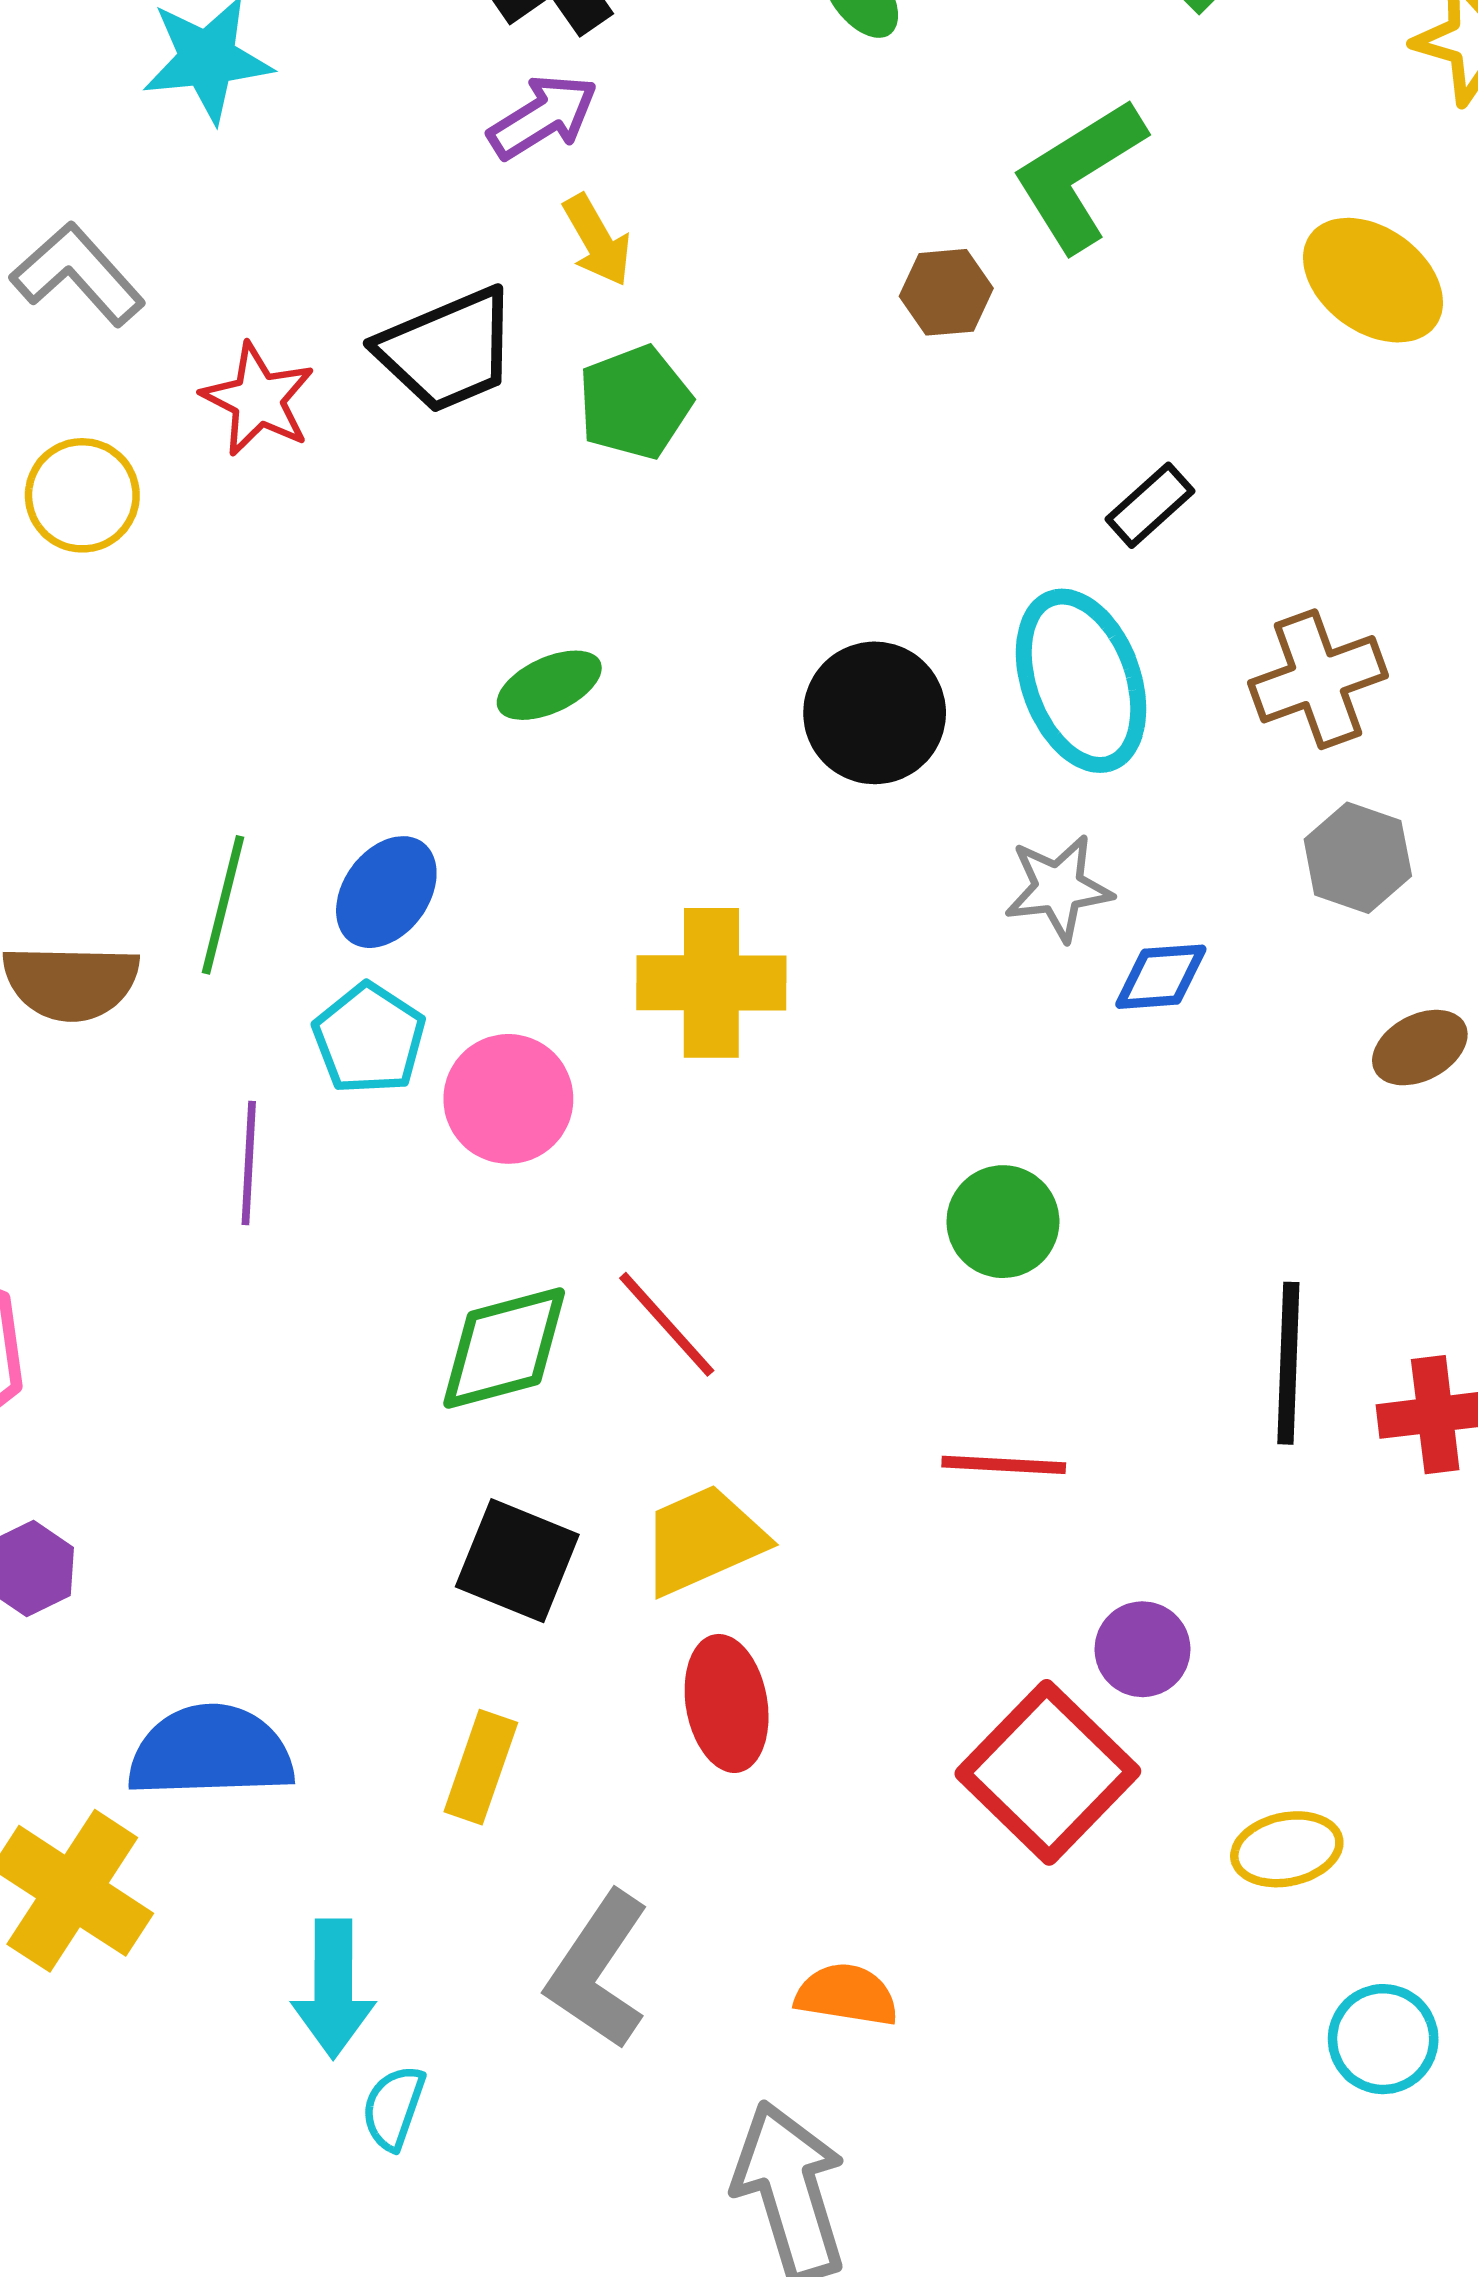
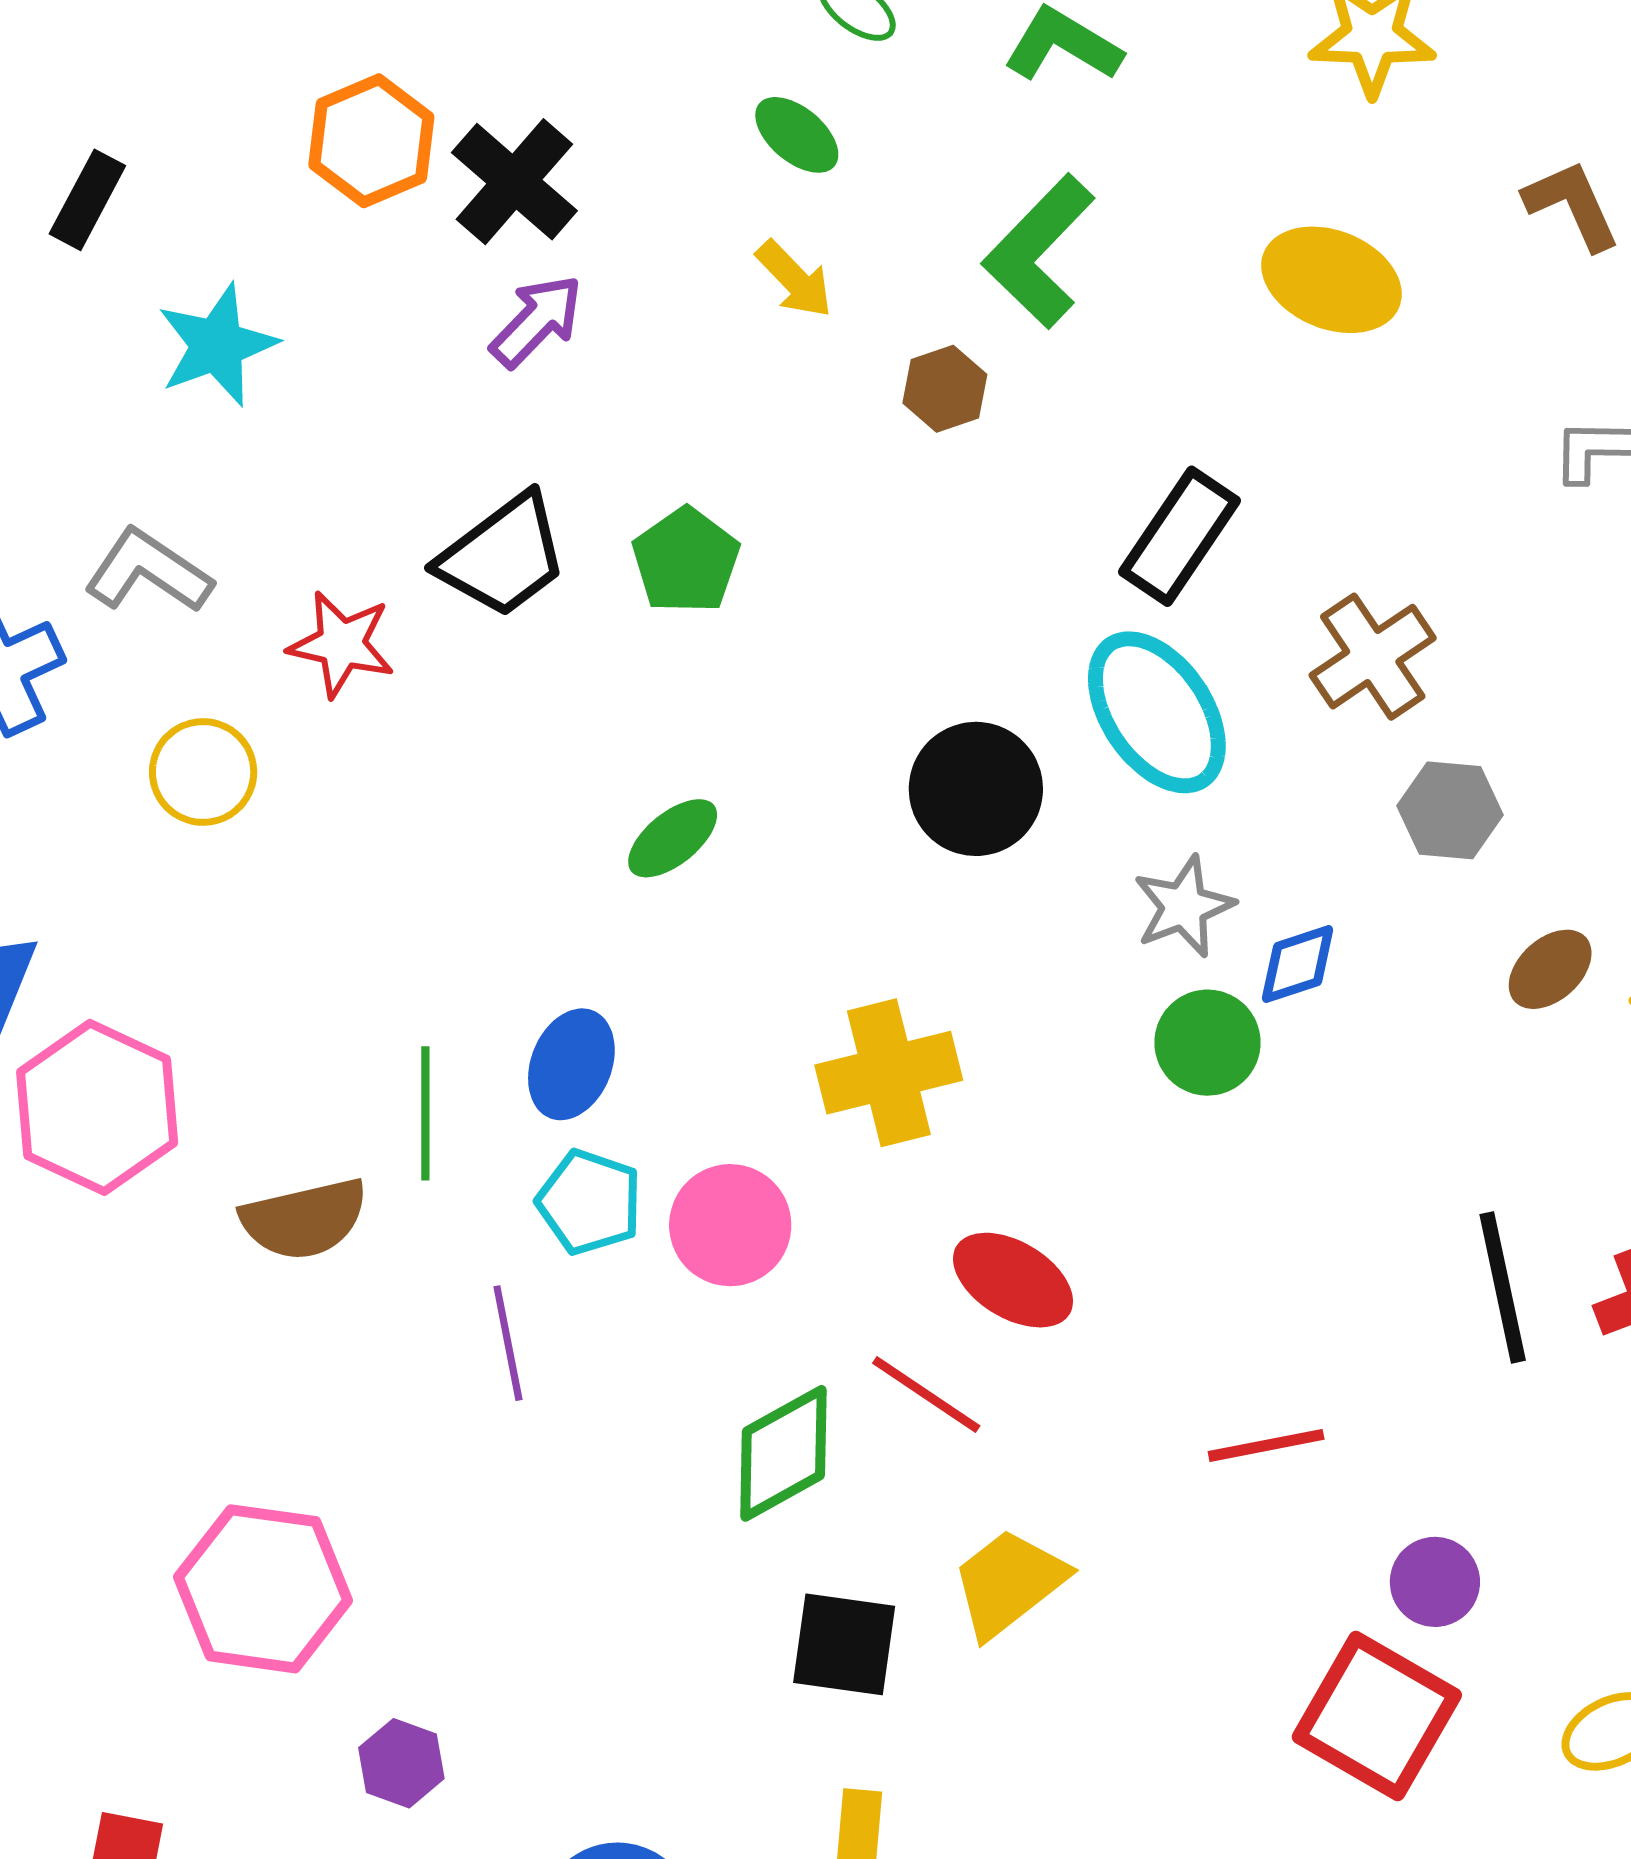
yellow arrow: (597, 240) -> (794, 279), moved
black rectangle: (1150, 505) -> (1180, 536), size x1.6
green circle: (1003, 1222) -> (1208, 1043), moved
red ellipse: (727, 1703) -> (1013, 1280), moved, turned -35

